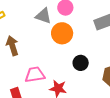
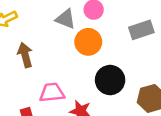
black circle: (81, 63) -> (110, 80), size x1.5

